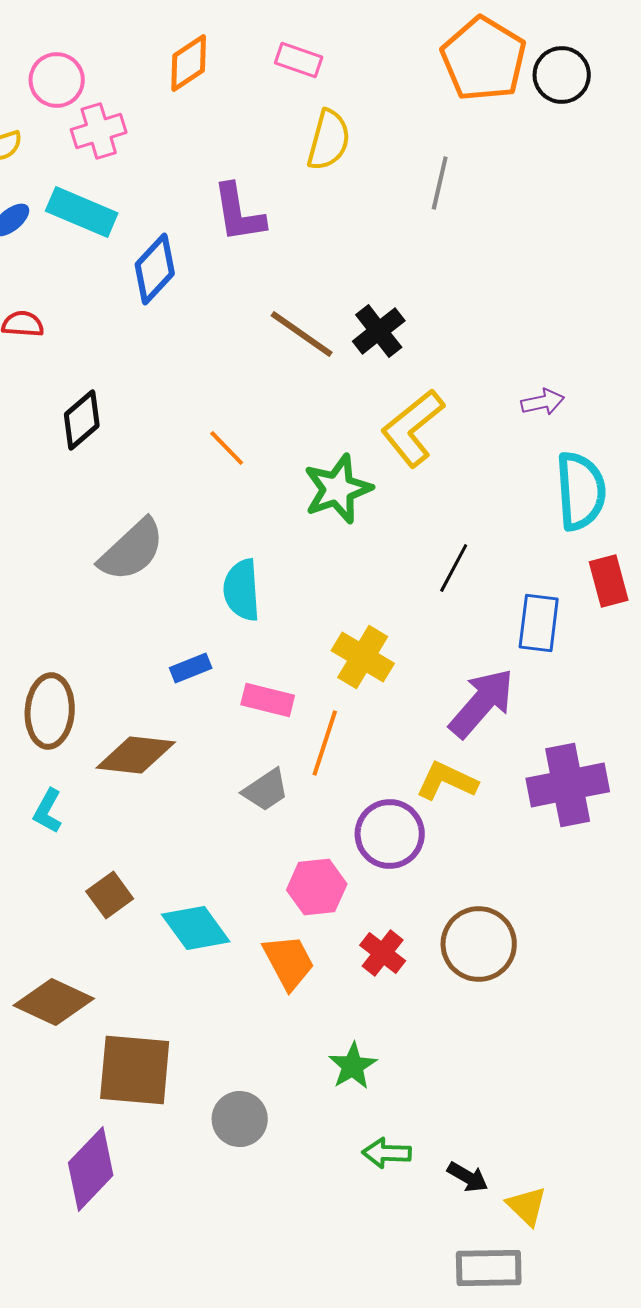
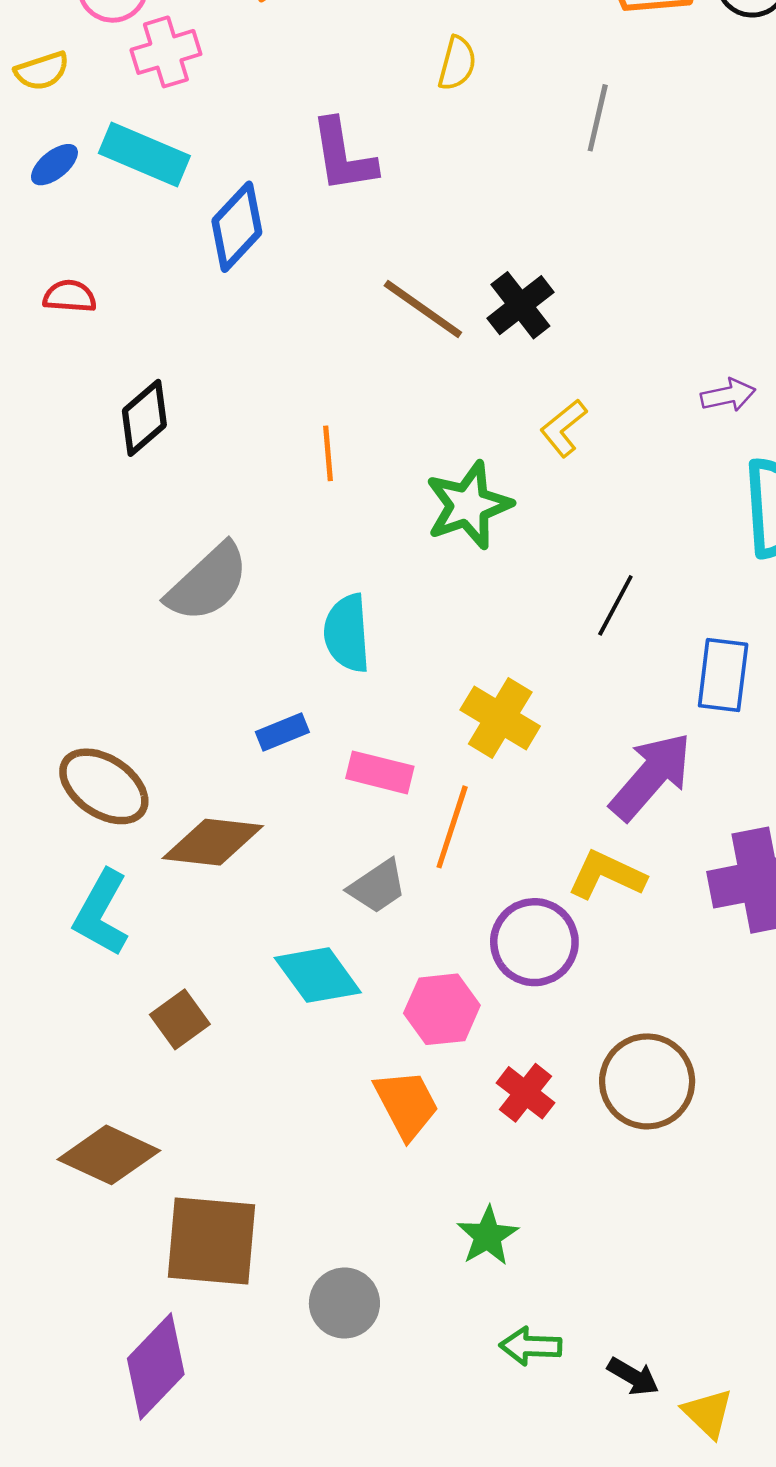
yellow semicircle: (329, 140) -> (457, 63), size x0.7
yellow L-shape: (413, 428) -> (564, 428), size x0.6
orange line: (227, 448) -> (328, 453), turned 39
brown ellipse: (50, 711) -> (104, 786), turned -60
cyan L-shape: (48, 811) -> (101, 913), size x1.5
cyan diamond: (196, 928) -> (318, 975), moved

